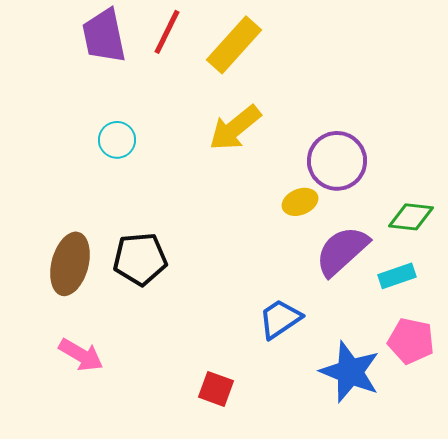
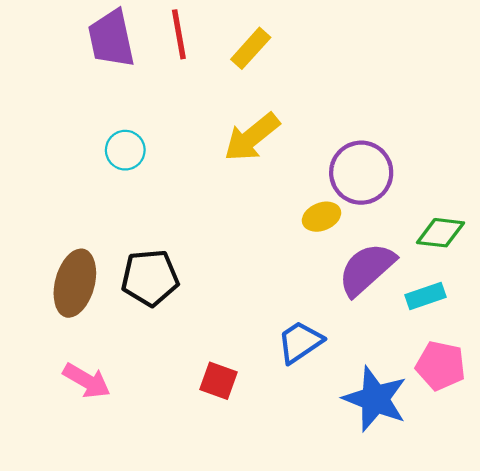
red line: (167, 32) -> (179, 34), turned -36
yellow rectangle: (234, 45) -> (251, 48), size x0.7
red square: (216, 389) -> (219, 381), moved

